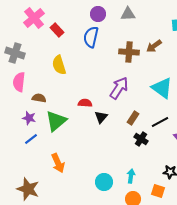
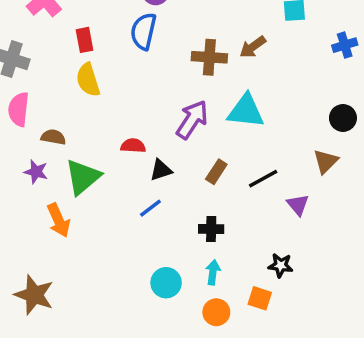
red rectangle: (57, 30) -> (85, 40), moved, turned 32
cyan triangle: (162, 88) -> (246, 111), moved, turned -30
black triangle: (101, 117) -> (161, 170), turned 32
blue line: (31, 139) -> (150, 208), moved
black cross: (141, 139) -> (211, 229), moved, turned -32
orange arrow: (58, 163) -> (59, 220), moved

